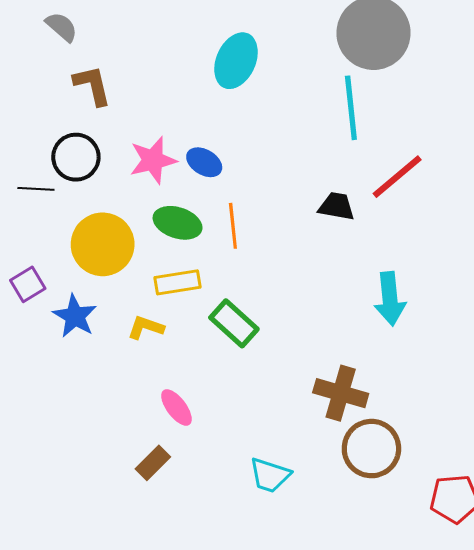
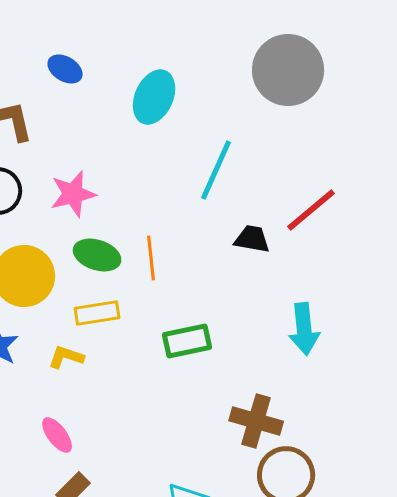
cyan line: (351, 108) -> (216, 170), moved, turned 30
blue ellipse: (204, 162) -> (65, 69), moved
green rectangle: (234, 323) -> (187, 341), moved, turned -54
pink ellipse: (176, 407) -> (57, 435), moved

